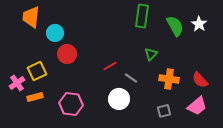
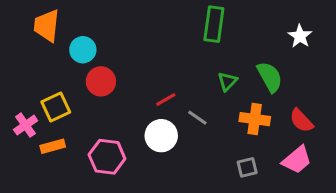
green semicircle: (175, 26) -> (270, 77), moved
white circle: (119, 99) -> (161, 136), moved

